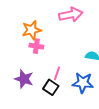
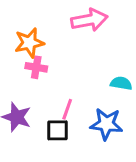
black square: (51, 87) -> (57, 130), turned -35

